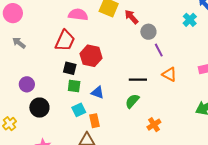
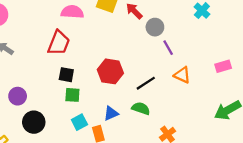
red hexagon: (91, 56) -> (110, 71), moved
black line: (138, 80) -> (146, 83), turned -30
blue triangle: (98, 92) -> (111, 113), moved, turned -40
green semicircle: (132, 101) -> (141, 108), turned 70

